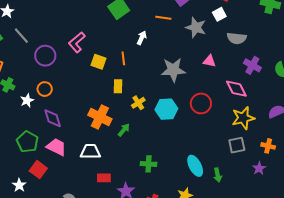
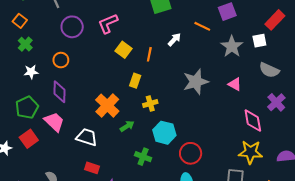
gray star: (173, 70) -> (196, 82), turned -30
white star: (27, 100) -> (31, 72), moved
red circle: (201, 103) -> (191, 153), moved
cyan hexagon: (166, 109) -> (164, 133), moved
green cross: (148, 164) -> (143, 157), moved

